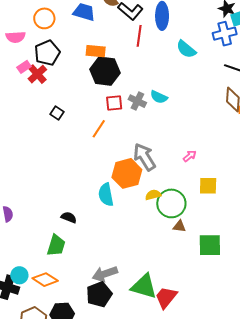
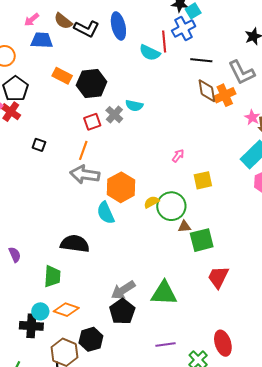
red line: (139, 36) -> (164, 41), moved
orange rectangle: (96, 51) -> (62, 76), turned 36
black hexagon: (105, 71) -> (92, 84), moved
gray cross: (137, 101) -> (114, 115), turned 30
gray arrow: (144, 157) -> (85, 174), moved, turned -36
black semicircle: (69, 217) -> (75, 244), size x1.8
green trapezoid: (56, 245) -> (52, 276), moved
green square: (210, 245) -> (202, 240), moved
red trapezoid: (166, 297) -> (218, 277), moved

